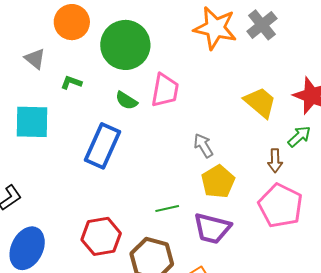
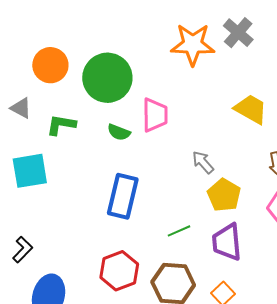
green L-shape: (71, 82) -> (61, 125), size x1.4
blue rectangle: (103, 146) -> (123, 196), moved
purple trapezoid: (212, 228) -> (227, 242), turned 81

